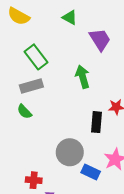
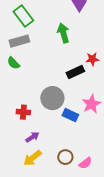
black rectangle: (96, 122) -> (75, 72), turned 60
red cross: (34, 180) -> (23, 112), moved

